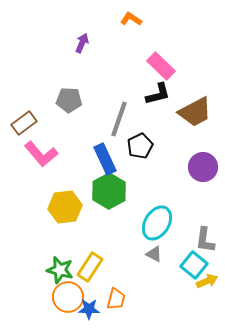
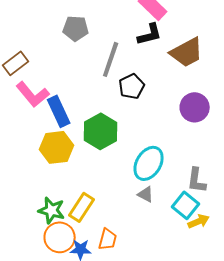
gray pentagon: (69, 100) -> (76, 28), moved
blue rectangle: (105, 159) -> (59, 111), moved

